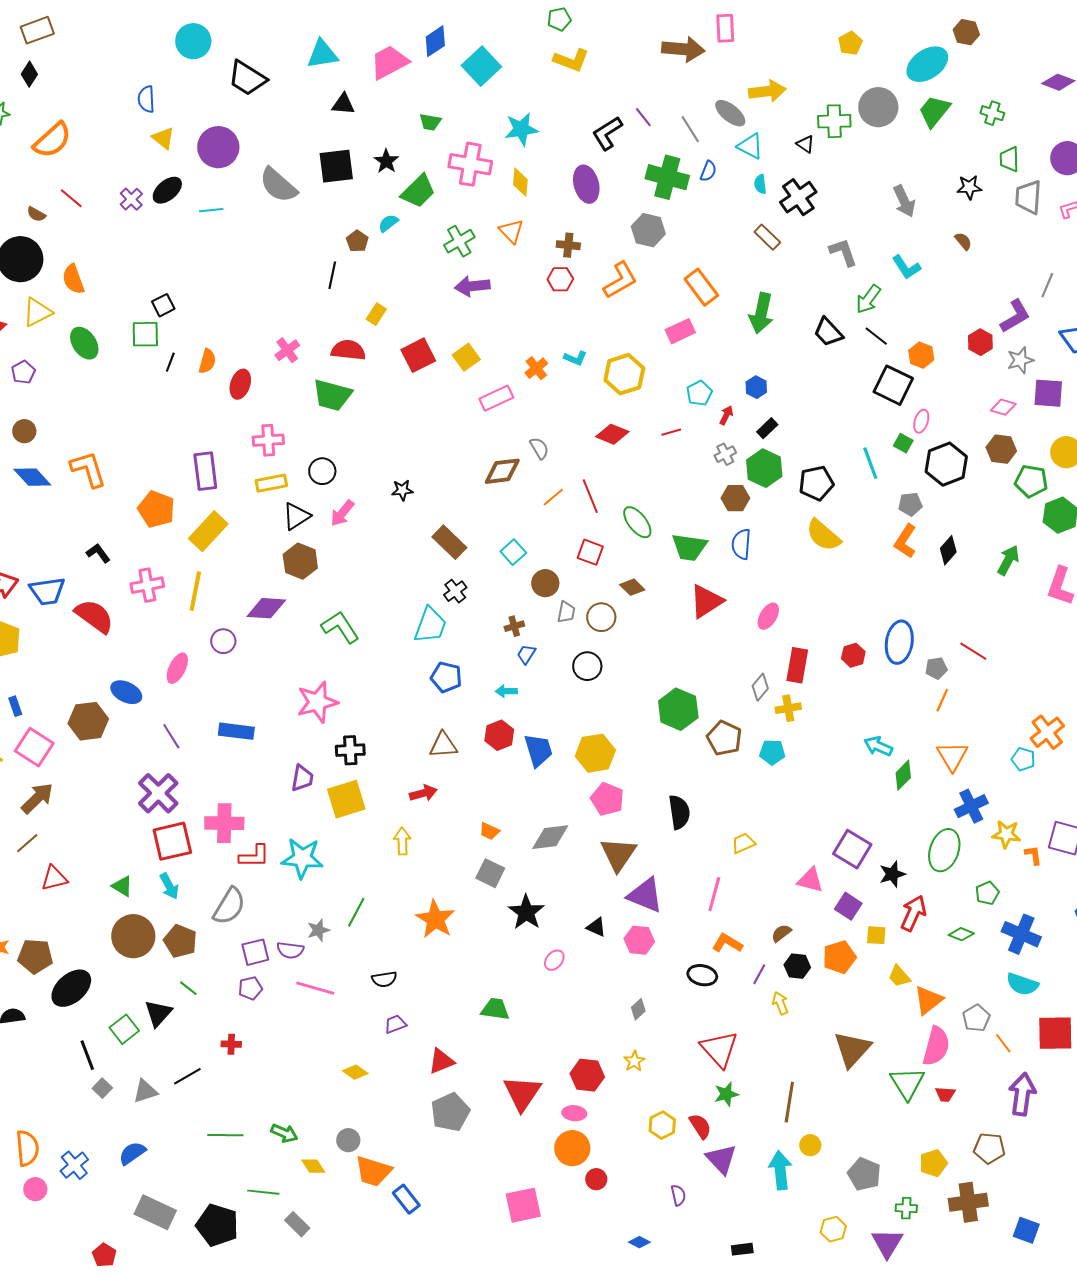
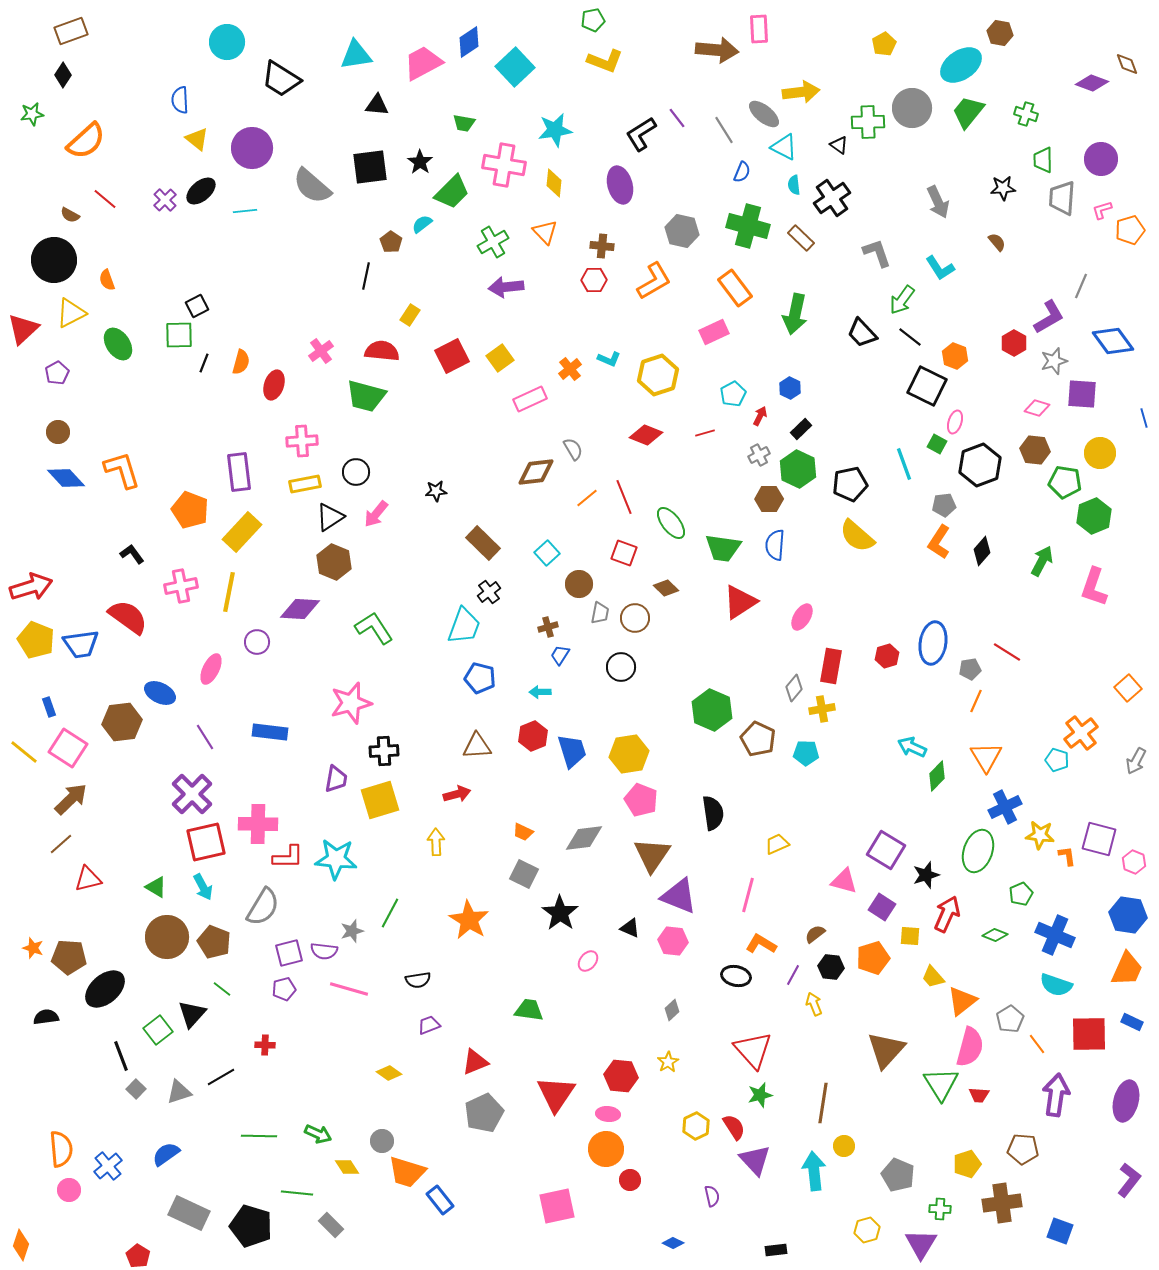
green cross: (667, 177) -> (748, 226), moved
orange semicircle: (73, 279) -> (107, 280), size x0.7
blue trapezoid: (47, 591) -> (81, 644), moved

